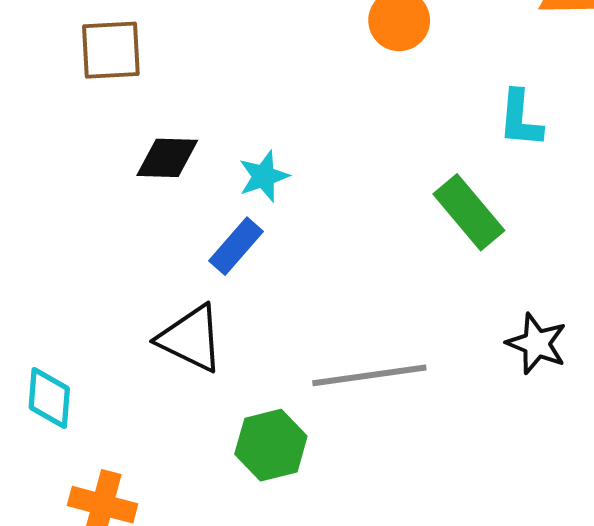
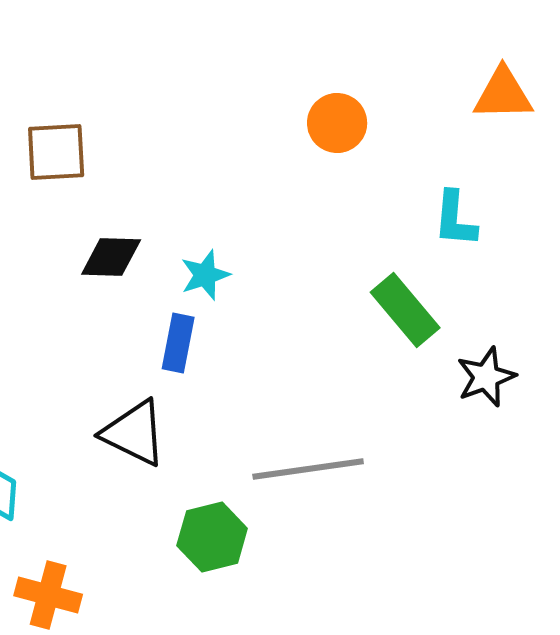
blue rectangle: (236, 246) -> (178, 343), turned -30
black star: (537, 344) -> (486, 377), moved, turned 30

